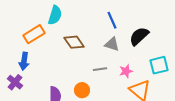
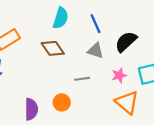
cyan semicircle: (55, 15) -> (61, 18), moved
pink star: (126, 71) -> (119, 75), moved

